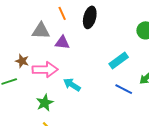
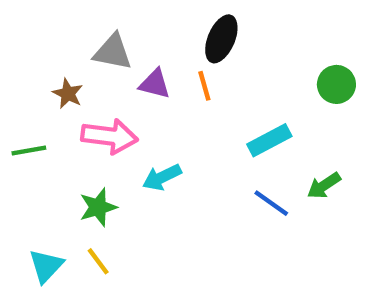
orange line: (62, 13) -> (204, 86), moved
brown star: (22, 61) -> (68, 94), moved
cyan arrow: (72, 85) -> (162, 177), turned -66

